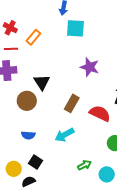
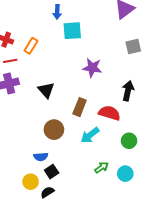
brown circle: (27, 101) -> (54, 130), moved
blue semicircle: (28, 135) -> (41, 157), moved
cyan arrow: (64, 135) -> (90, 135), moved
black square: (36, 162) -> (52, 172), turned 32

